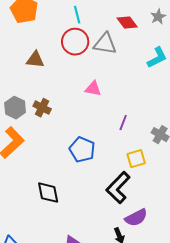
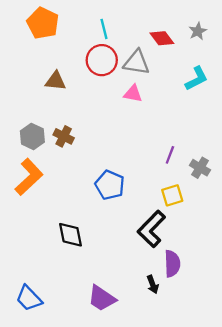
pink triangle: (93, 89) -> (133, 94), moved
purple line: (123, 123) -> (170, 155), moved
purple semicircle: (136, 218) -> (172, 264), turned -65

